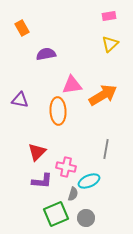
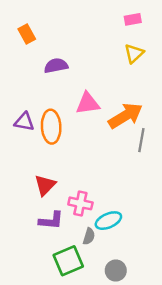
orange ellipse: (58, 111) -> (51, 127), moved
gray line: (106, 149) -> (141, 140), moved
gray circle: (86, 218) -> (116, 271), moved

